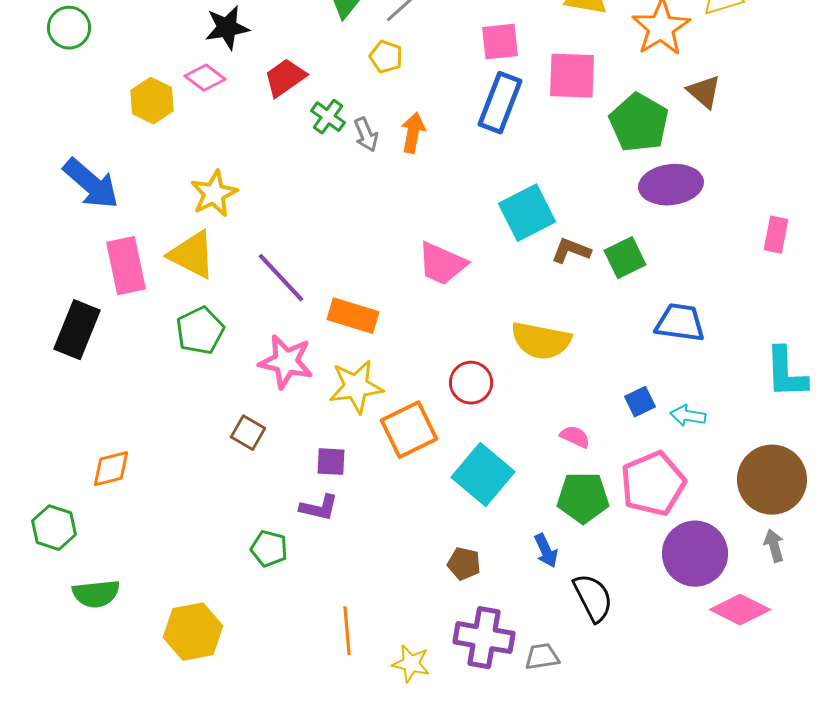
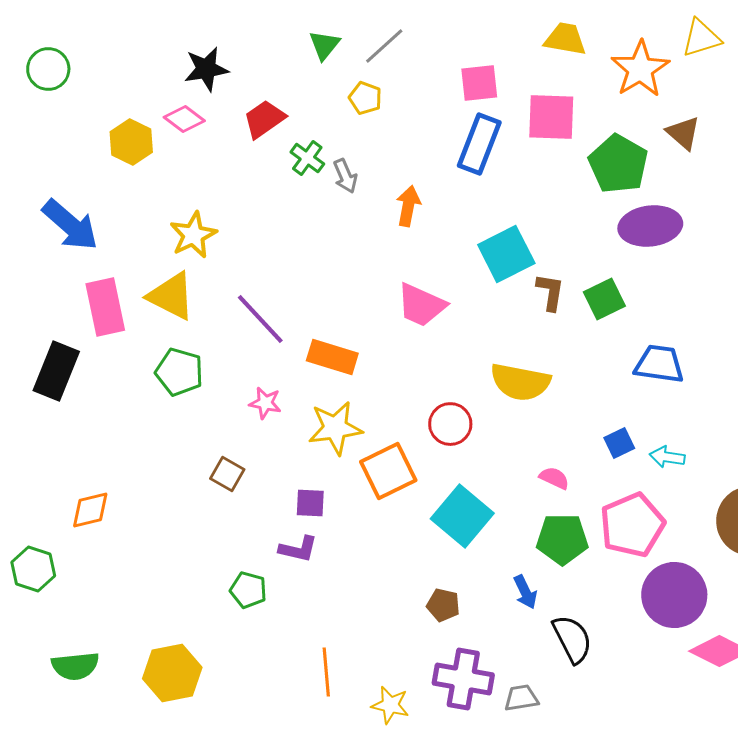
orange arrow: (413, 133) -> (408, 206), moved
brown L-shape: (571, 251) -> (550, 292), turned 78
green pentagon: (200, 331) -> (179, 372), turned -30
pink star: (286, 362) -> (265, 403), size x0.6
green semicircle: (96, 594) -> (75, 666), moved

